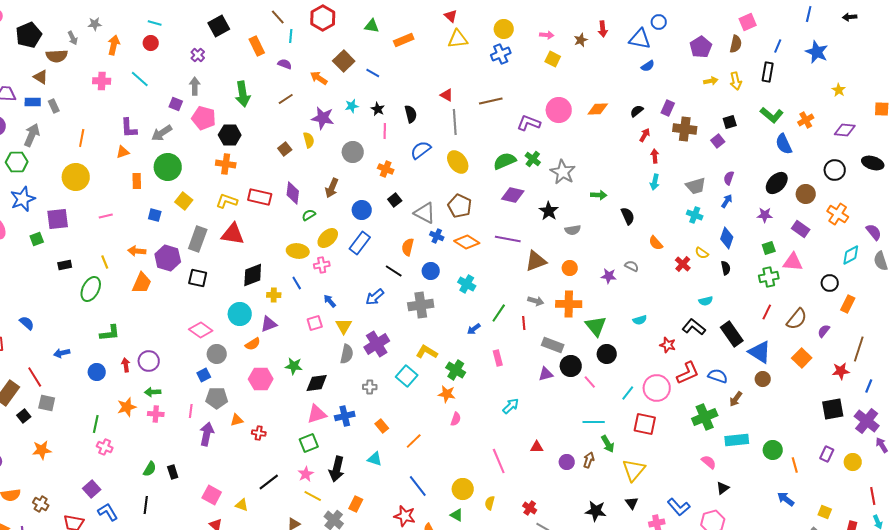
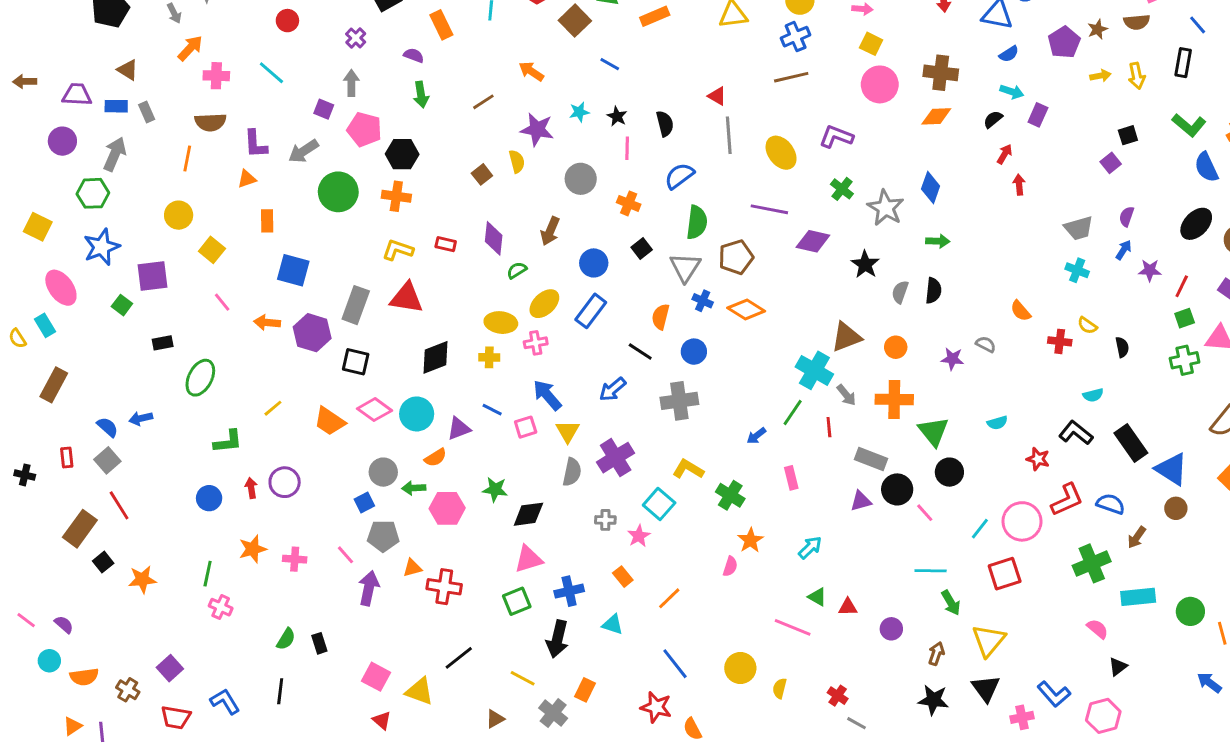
brown star: (581, 40) -> (1097, 29), moved
brown semicircle: (736, 44) -> (1137, 22), turned 72
orange arrow: (114, 45) -> (190, 48), moved, turned 30
blue line: (778, 46) -> (1198, 25), turned -64
purple pentagon: (701, 47) -> (1064, 42), moved
brown semicircle: (57, 56) -> (210, 122), moved
brown square: (344, 61) -> (575, 21), moved
purple semicircle: (285, 64) -> (414, 55), moved
green arrow: (243, 94) -> (421, 95), size x0.7
brown line: (491, 101) -> (791, 77), moved
pink circle: (559, 110) -> (880, 84), moved
brown cross: (685, 129) -> (941, 73), moved
green semicircle: (505, 161) -> (697, 222), moved, turned 120
yellow ellipse: (458, 162) -> (781, 153), moved
green circle: (168, 167) -> (338, 192), moved
yellow circle: (76, 177) -> (179, 215), size x0.7
cyan arrow: (655, 182) -> (1012, 92), moved, turned -84
red rectangle: (260, 197) -> (446, 244), size x0.6
yellow square: (184, 201) -> (212, 250), moved
brown pentagon: (460, 206) -> (736, 257), turned 30
gray triangle: (425, 213) -> (685, 267), turned 35
blue square: (155, 215) -> (293, 270), size x1.6
purple star: (765, 215) -> (1150, 270), moved
pink line: (106, 216) -> (222, 302), moved, turned 64
black semicircle: (628, 216) -> (933, 291), moved, turned 30
gray semicircle: (573, 230) -> (900, 292), turned 119
blue diamond: (727, 238) -> (931, 188), moved
green square: (37, 239) -> (122, 305), turned -32
purple line: (508, 239) -> (769, 209), moved
yellow line: (105, 262) -> (273, 408), moved, turned 72
red cross: (683, 264) -> (1060, 341), turned -35
orange trapezoid: (142, 283) -> (330, 421), moved, turned 100
blue line: (297, 283) -> (492, 410), moved, turned -32
cyan cross: (467, 284) -> (814, 370), moved, size x1.4
yellow cross: (274, 295) -> (489, 357), moved
blue arrow: (330, 301) -> (547, 395), size x1.6
gray arrow: (536, 301) -> (846, 395), turned 35
red line: (767, 312) -> (1182, 286), moved
pink diamond: (201, 330) -> (375, 410), moved
blue arrow: (62, 353) -> (141, 418), moved
green arrow: (153, 392) -> (414, 488), moved
orange star: (447, 394) -> (751, 540), moved, turned 30
gray square: (47, 403) -> (107, 460), moved, turned 36
pink line: (191, 411) -> (346, 555), turned -48
blue cross: (345, 416) -> (569, 591), moved
red square: (645, 424) -> (1005, 574), turned -30
red cross: (259, 433) -> (444, 587), size x1.6
orange star: (42, 450) -> (142, 579), moved
brown arrow: (589, 460) -> (936, 653), moved
pink line: (499, 461) -> (793, 627), turned -45
pink star: (306, 474) -> (639, 536), moved
purple square: (92, 489) -> (170, 668), moved
black triangle: (632, 503) -> (986, 688), size x1.5
yellow triangle: (242, 505) -> (420, 691), size x1.5
green triangle: (457, 515) -> (817, 597), moved

